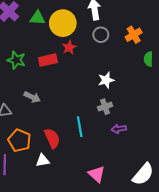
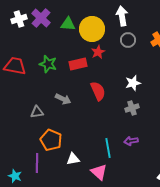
cyan line: (80, 127) -> (108, 148), moved
purple arrow: (119, 129) -> (131, 141), moved
red semicircle: (52, 138) -> (98, 91), moved
pink triangle: (97, 174) -> (99, 172), moved

